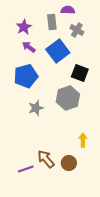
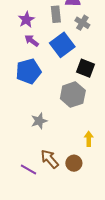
gray star: (36, 108) -> (39, 121), moved
purple line: (26, 169) -> (29, 169), turned 49

